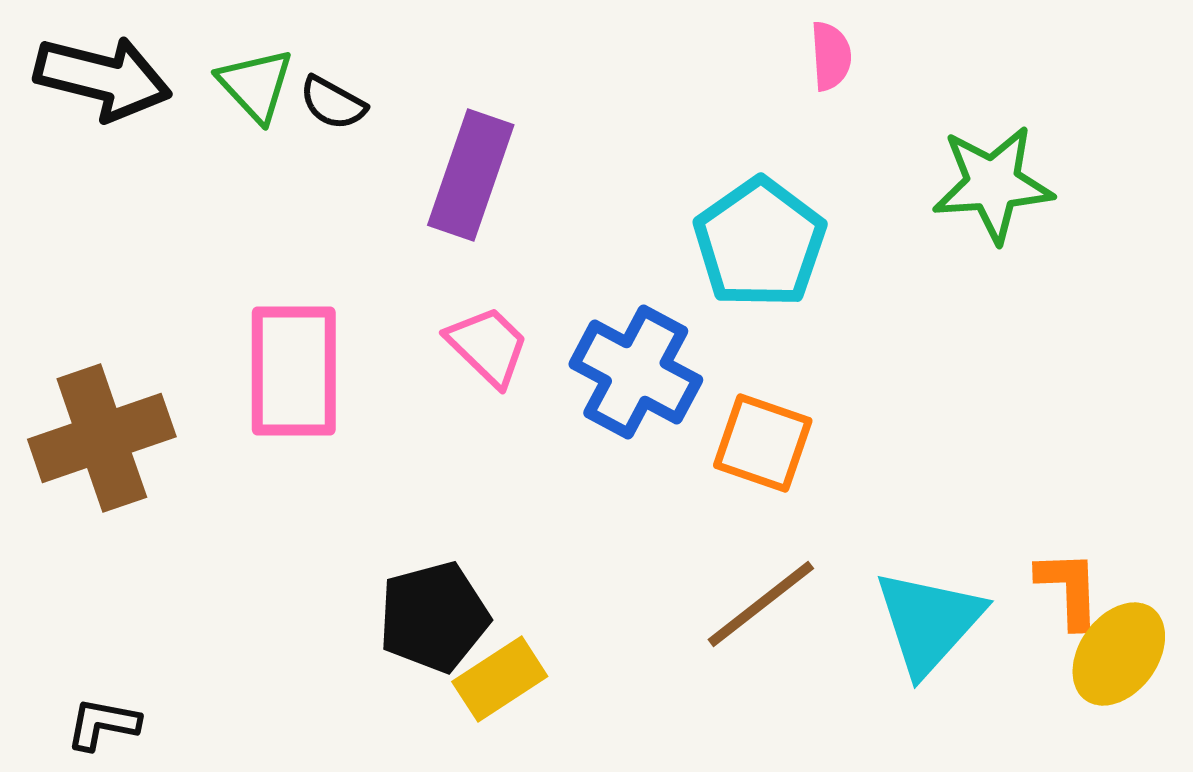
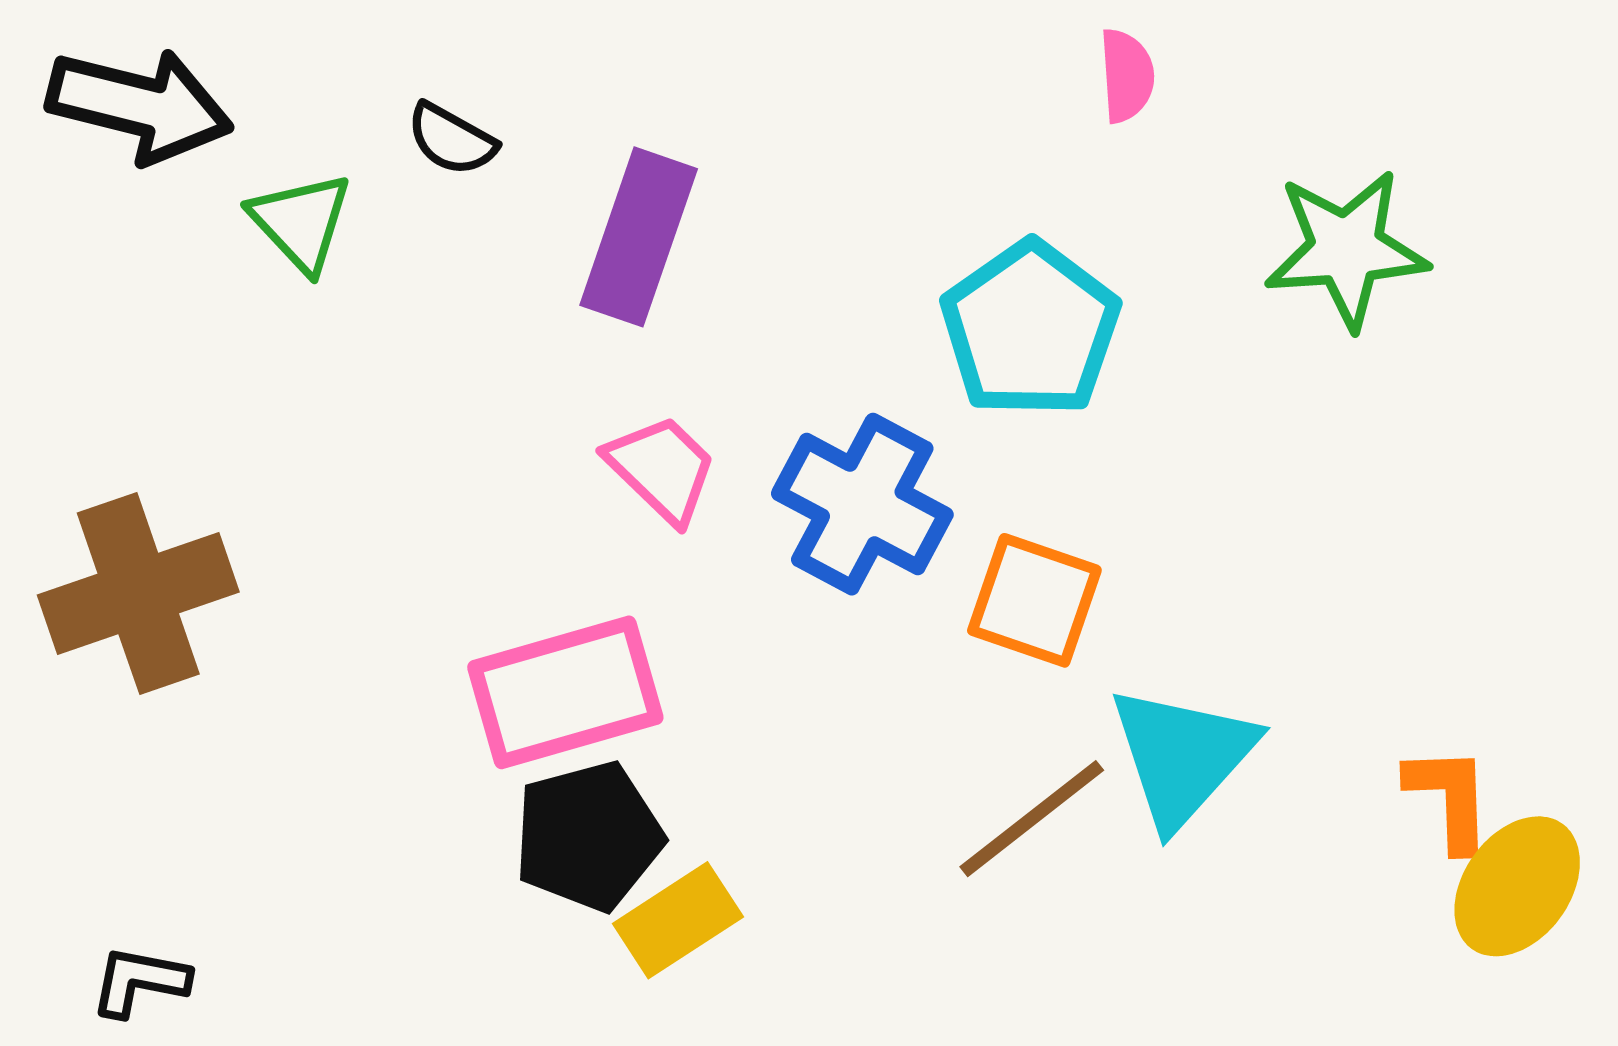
green triangle: (256, 85) -> (301, 222), moved
pink rectangle: (294, 371) -> (565, 692), moved, turned 74
cyan triangle: (929, 622) -> (1182, 756), moved

